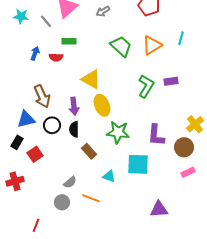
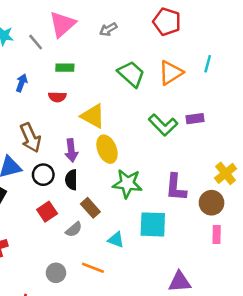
red semicircle: (56, 57) -> (57, 97), moved
green L-shape: (146, 86) -> (163, 125), turned 105
red square: (35, 154) -> (47, 212), moved
pink rectangle: (188, 172) -> (217, 235), turned -64
gray semicircle: (70, 182) -> (74, 229), moved

